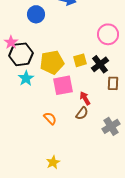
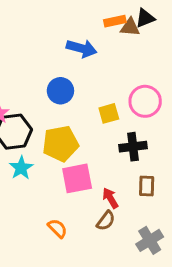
blue circle: (36, 14) -> (60, 91), moved
yellow square: (80, 60) -> (109, 113), moved
black cross: (100, 64) -> (133, 147), turned 30
brown rectangle: (113, 83) -> (147, 186), moved

